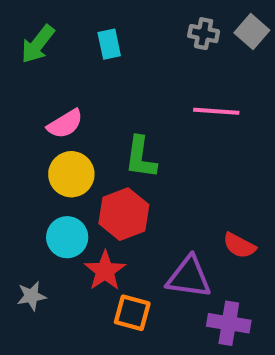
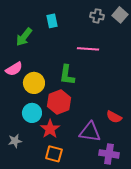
green arrow: (38, 44) -> (24, 37), moved
pink line: (216, 111) -> (88, 49), moved
pink semicircle: (65, 124) -> (14, 69), moved
orange square: (132, 313) -> (54, 154), moved

